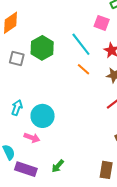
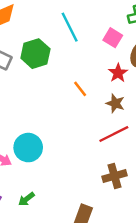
cyan line: (81, 44) -> (70, 27), moved
cyan circle: (43, 116) -> (28, 148), moved

